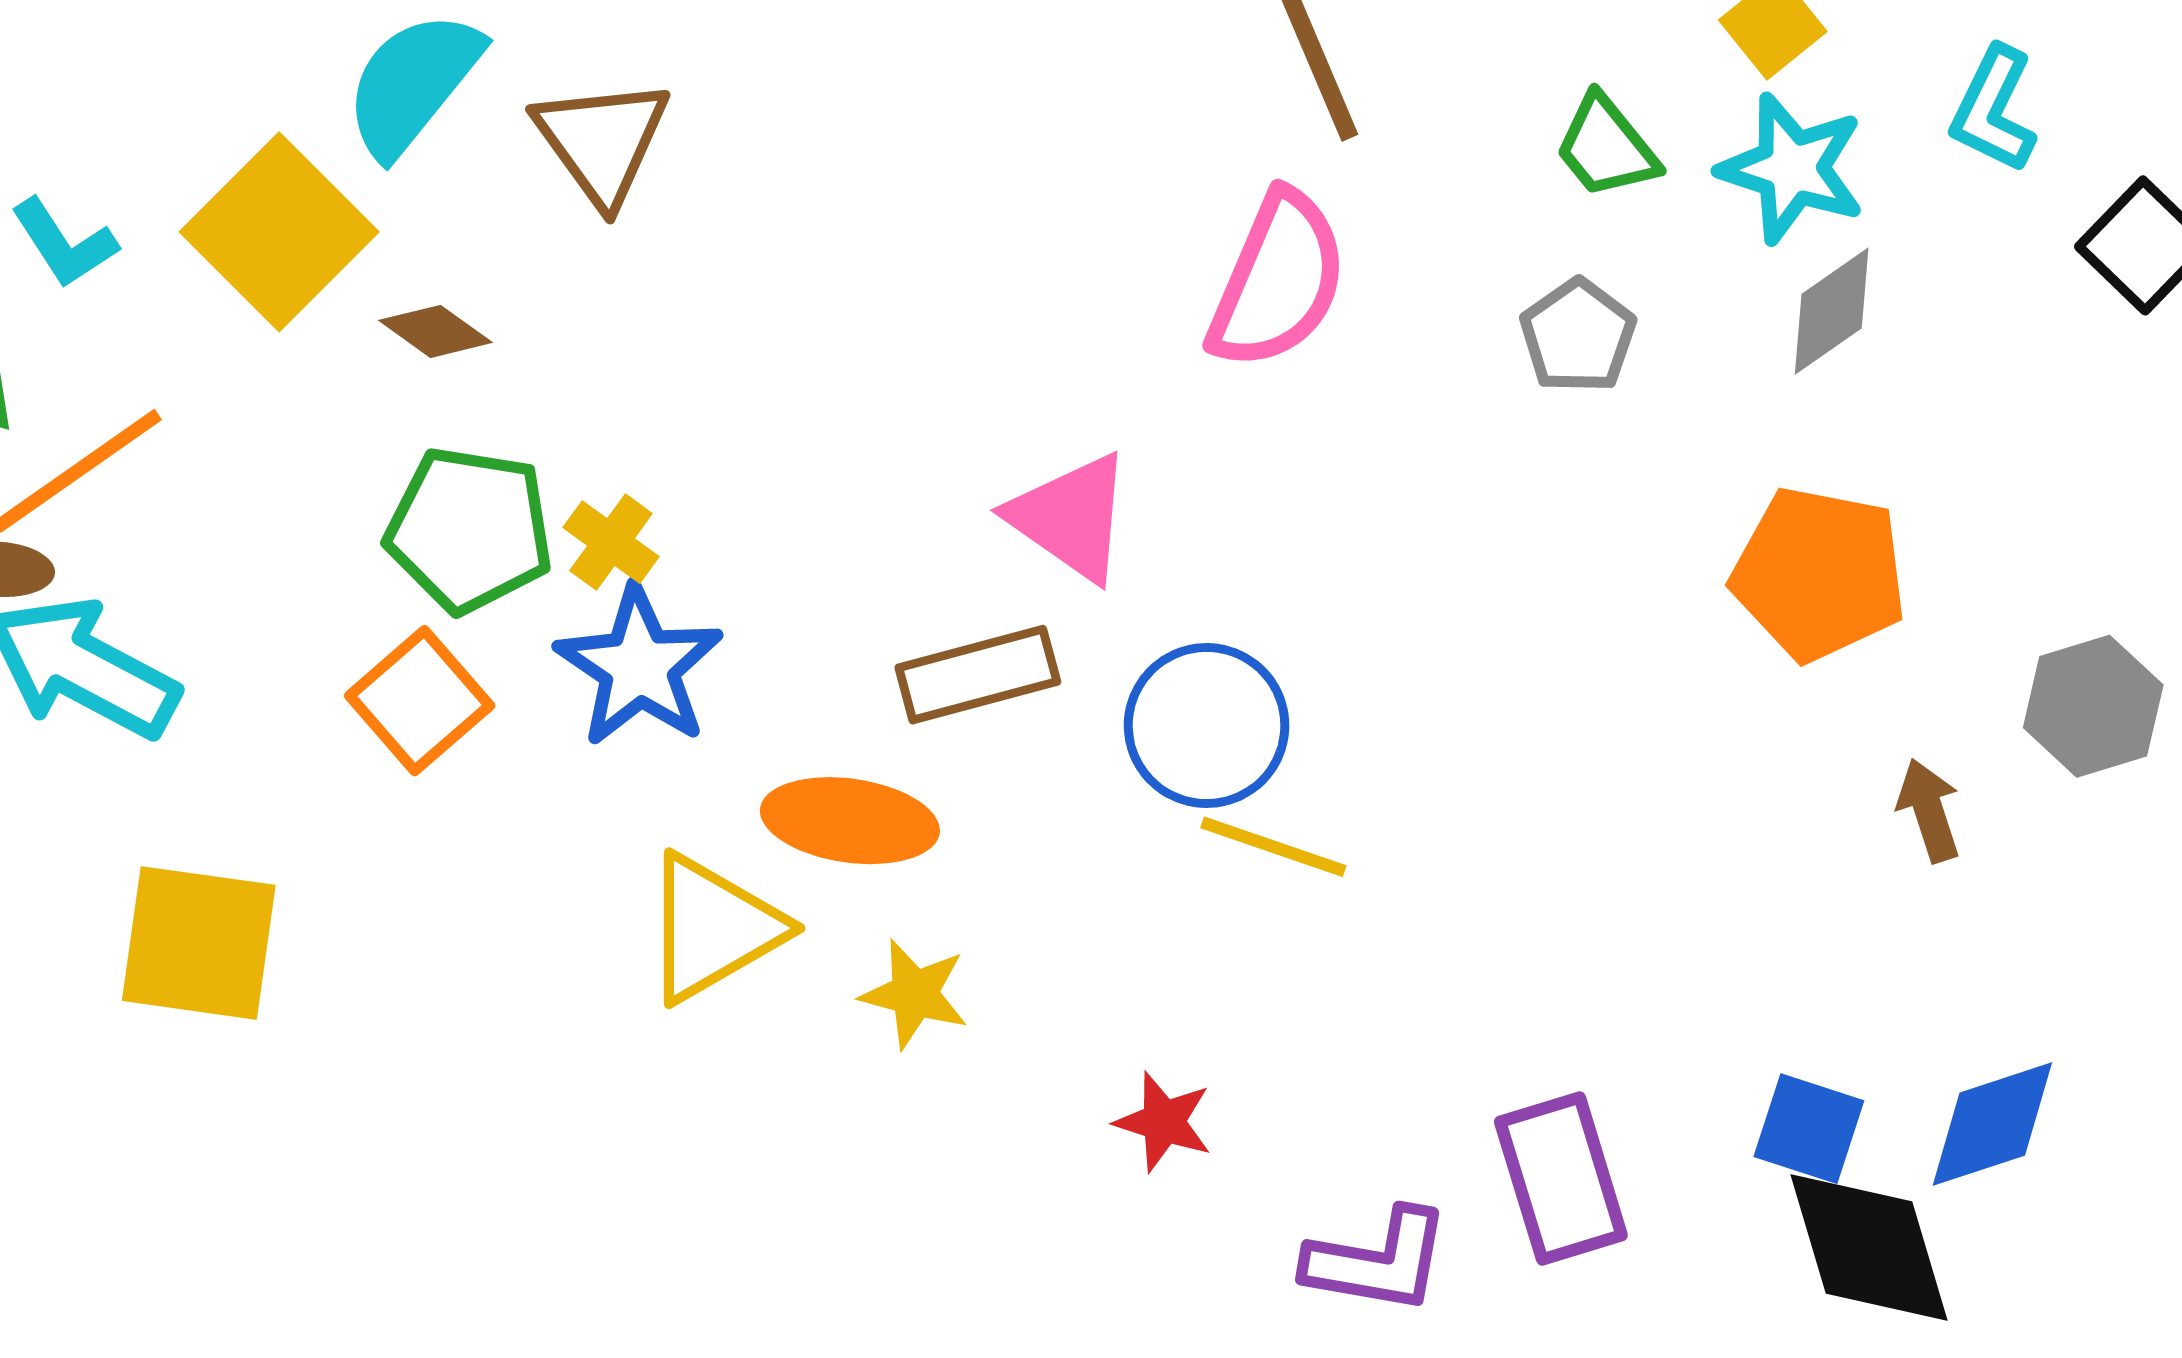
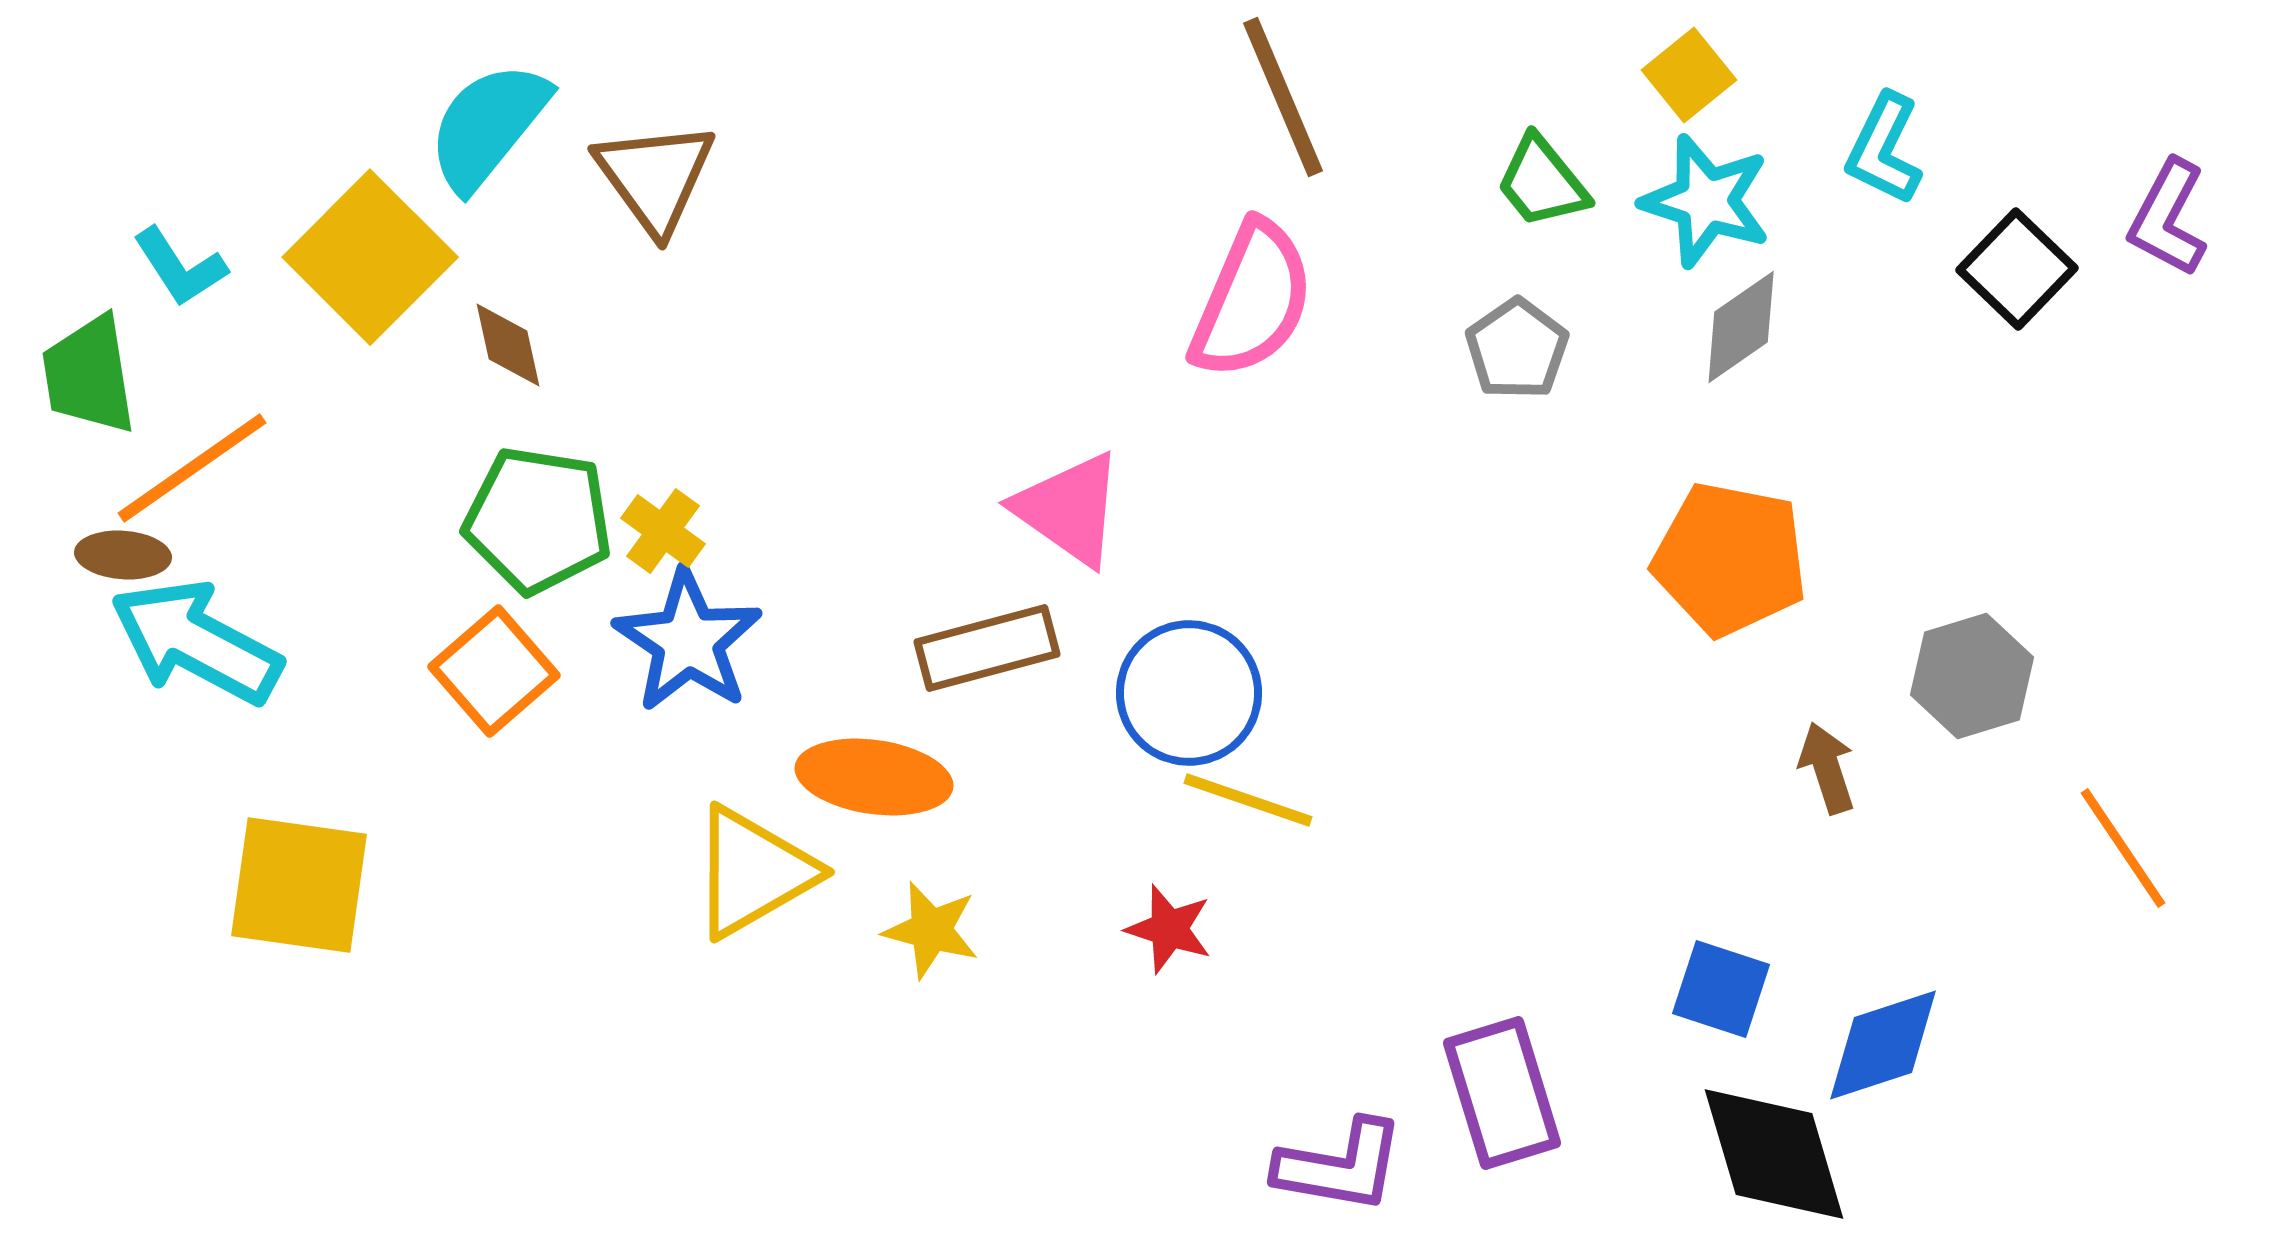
brown diamond: (435, 331) -> (508, 345), turned 42
red star: (1164, 1122) -> (1169, 929), moved
blue square: (1809, 1129) -> (1721, 989), moved

